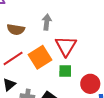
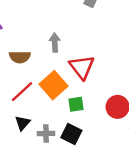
green square: (65, 71) -> (76, 104), moved

